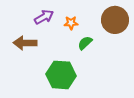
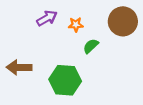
brown arrow: (25, 43) -> (19, 67), moved

